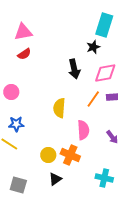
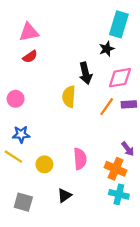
yellow semicircle: (59, 108) -> (69, 97), moved
pink semicircle: (83, 130) -> (80, 159), moved
yellow circle: (48, 155) -> (44, 164), moved
orange cross: (70, 155) -> (116, 169), moved

